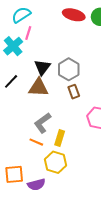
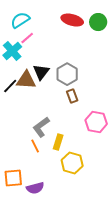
pink line: (28, 33) -> (27, 38), turned 32
brown triangle: (38, 88) -> (26, 80), moved
orange line: (36, 142) -> (35, 146), turned 40
yellow hexagon: (56, 162) -> (72, 163), moved

